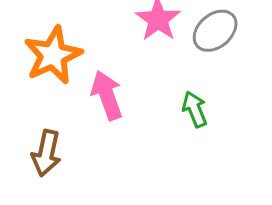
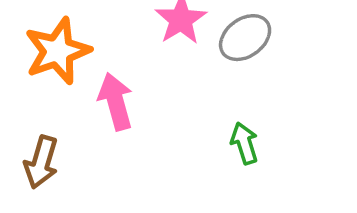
green arrow: (195, 109) -> (244, 143), moved

